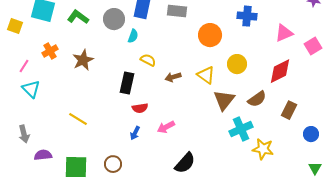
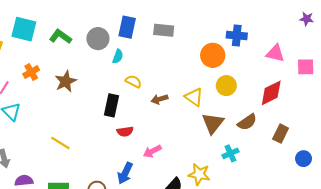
pink triangle: (284, 33) -> (275, 53), turned 36
orange circle: (210, 35) -> (213, 55), moved
pink square: (313, 46) -> (306, 67), turned 30
cyan cross: (241, 129) -> (230, 153), size x0.7
blue arrow: (135, 133) -> (125, 173), moved, size x1.5
yellow star: (263, 149) -> (199, 174), moved

